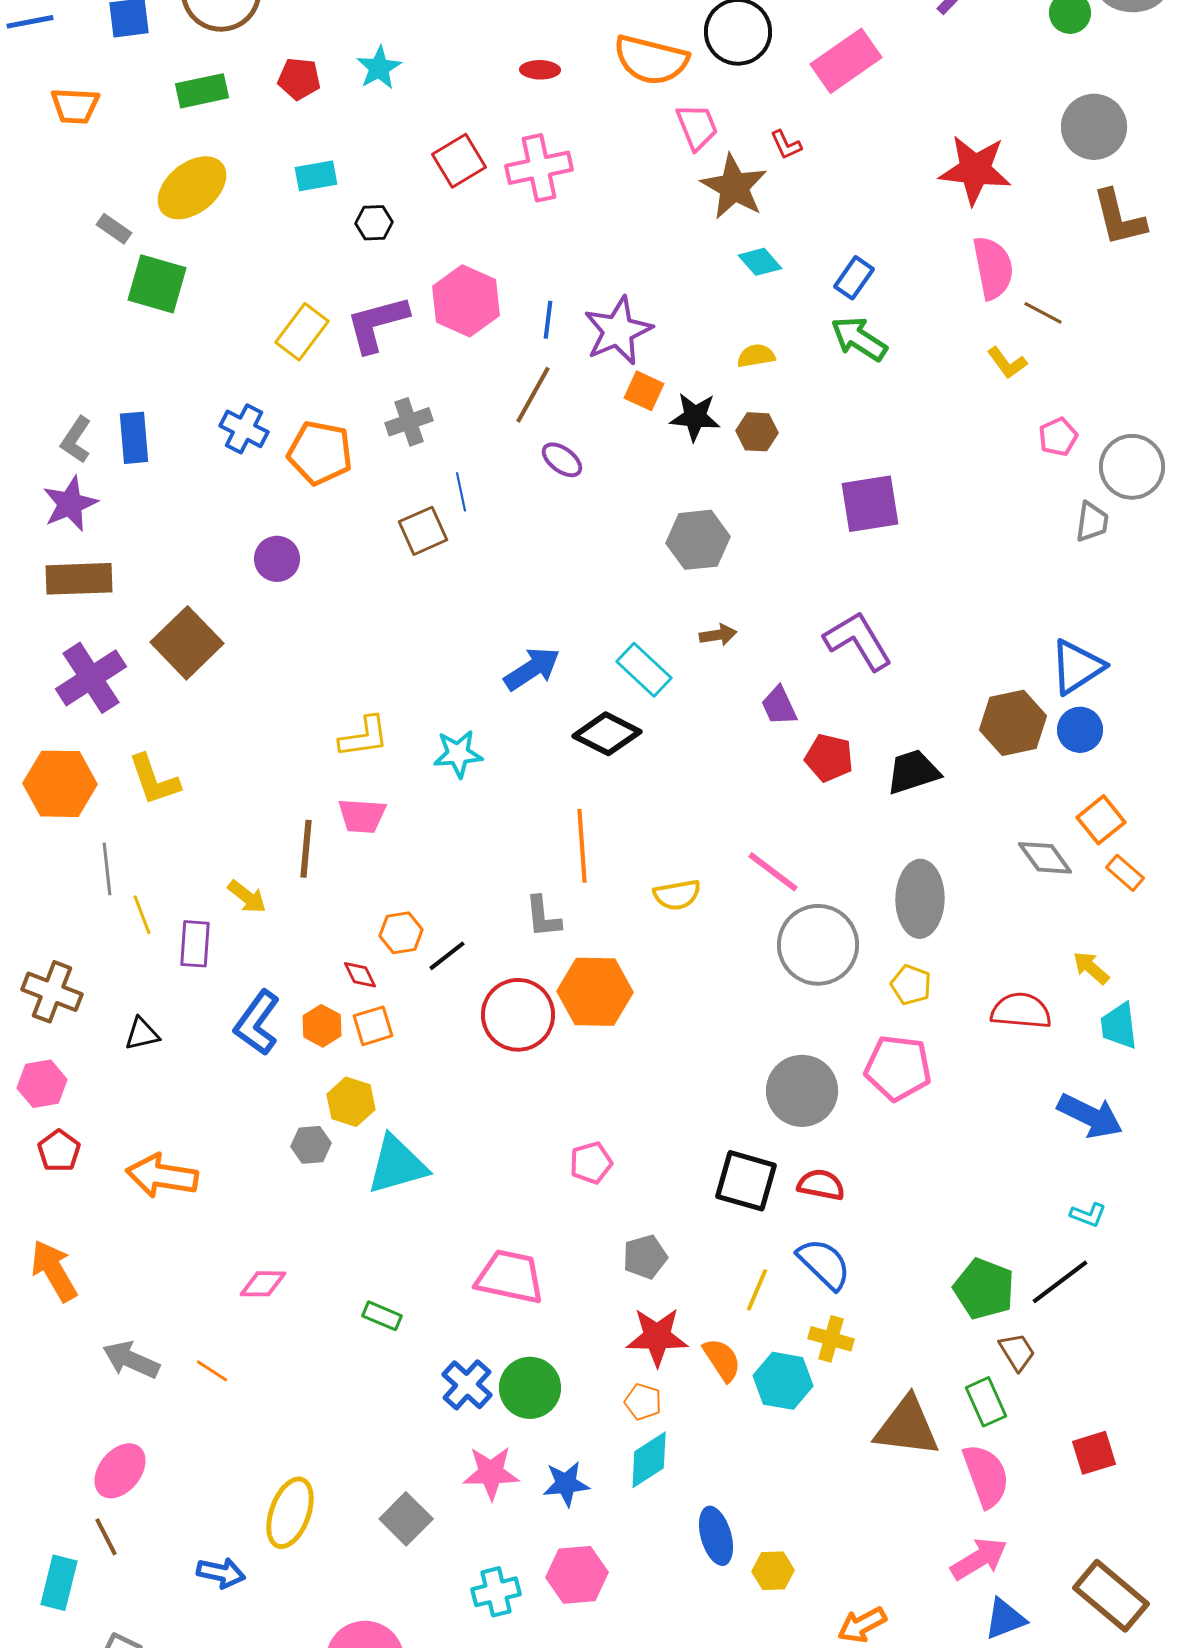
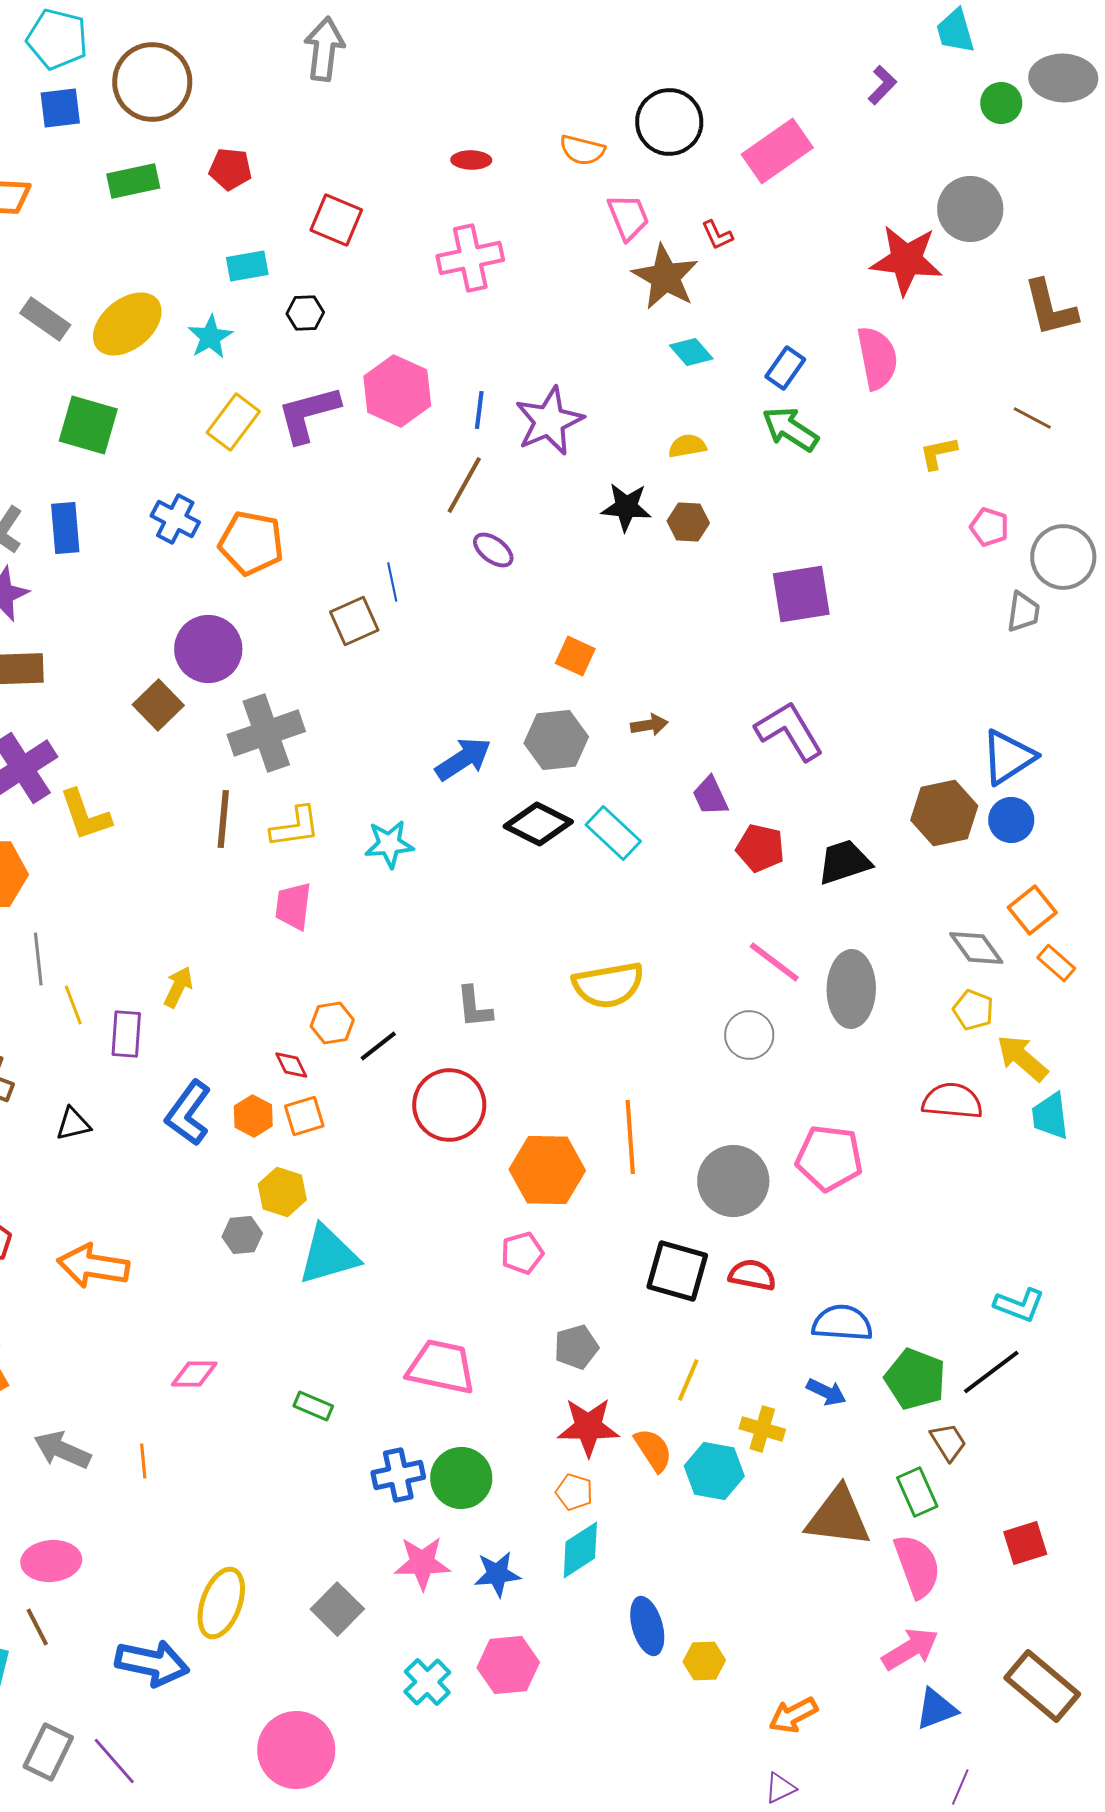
orange semicircle: (651, 60) -> (582, 150), size x0.6
cyan star: (379, 68) -> (210, 337), moved
gray circle: (1094, 127) -> (970, 209), moved
red square: (459, 161) -> (336, 220), moved, turned -36
yellow ellipse: (192, 188) -> (127, 324), moved
gray rectangle: (114, 229) -> (45, 319), size x1.4
pink semicircle: (993, 268) -> (877, 358), moved
green square: (157, 284) -> (88, 425), moved
brown line: (1043, 313) -> (1032, 418), moved
yellow L-shape: (1007, 363) -> (938, 453), turned 114
orange square: (644, 391) -> (575, 656), moved
gray cross: (409, 422) -> (266, 733), moved, size x1.6
pink pentagon: (1058, 437) -> (989, 527), turned -30
gray hexagon: (698, 540) -> (556, 740), moved
purple circle: (277, 559) -> (208, 649), size x1.5
brown square: (187, 643) -> (158, 705), moved, size x0.7
cyan rectangle: (644, 670) -> (613, 833), moved
yellow L-shape: (154, 780) -> (85, 815), moved
pink trapezoid: (362, 816) -> (293, 906), turned 93
orange line: (582, 846) -> (630, 1137), moved
brown line: (306, 849) -> (223, 819), moved
pink line: (773, 872) -> (774, 962), moved
yellow semicircle: (677, 895) -> (608, 985), size x1.5
yellow arrow: (247, 897) -> (178, 987), turned -102
gray circle: (818, 945) -> (749, 1035), size x0.6
yellow arrow: (1091, 968) -> (1022, 1058), size x1.4
yellow pentagon: (911, 985) -> (973, 1010), moved
orange hexagon: (595, 992) -> (547, 1170), moved
blue arrow: (1090, 1116) -> (826, 1392), moved, size x0.6
cyan L-shape: (1088, 1215) -> (1019, 1305), size x1.4
blue semicircle: (824, 1264) -> (842, 1323), moved, turned -40
orange line: (212, 1371) -> (143, 1461), turned 52
blue cross: (467, 1385) -> (398, 1475), turned 36
pink ellipse: (120, 1471) -> (51, 1561), turned 46
blue arrow: (221, 1573) -> (152, 1663), size x1.5
cyan cross: (496, 1592) -> (427, 1682), turned -30

